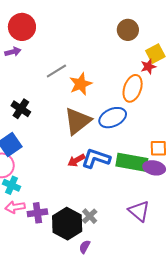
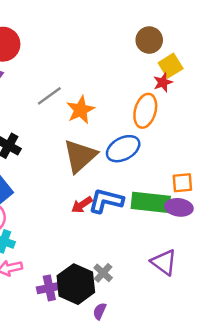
brown circle: (128, 30) -> (149, 40), moved
purple cross: (37, 213) -> (49, 288), moved

